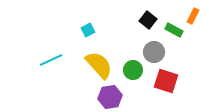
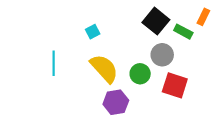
black square: (148, 20) -> (156, 21), size x1.4
cyan line: (51, 60) -> (54, 63), turned -65

